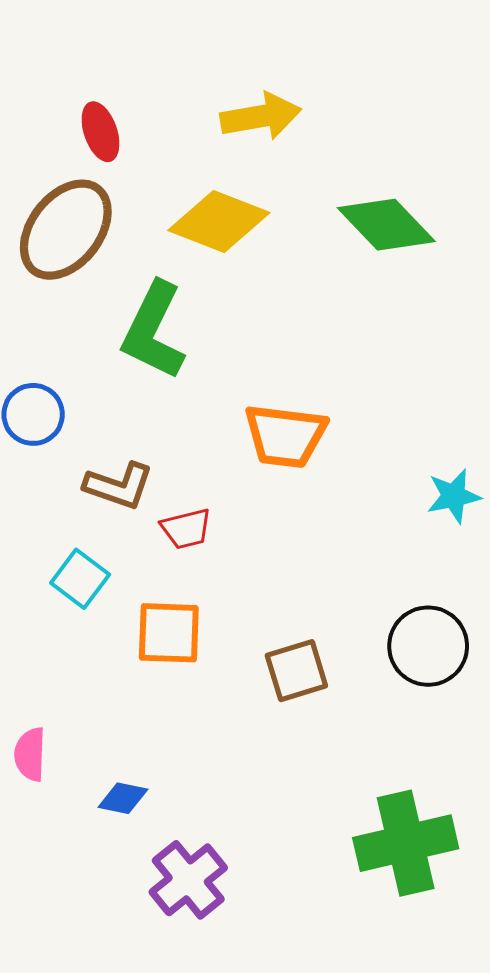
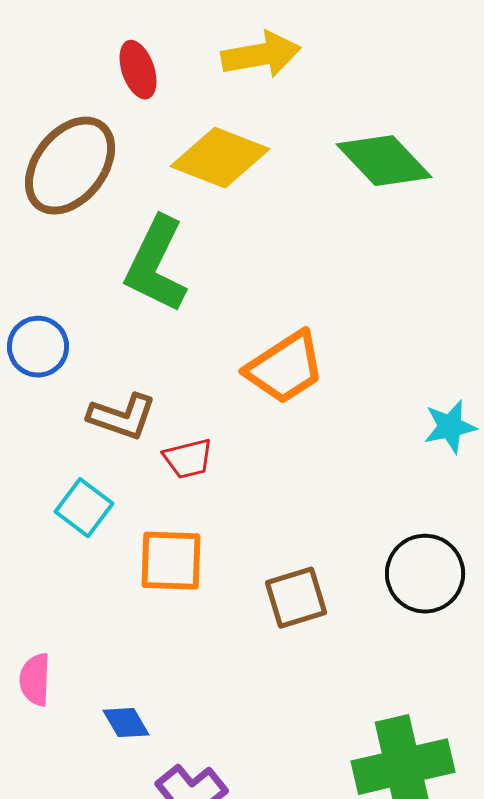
red ellipse: (100, 132) -> (138, 70), moved
orange trapezoid: (285, 436) -> (285, 368), turned -40
blue diamond: (123, 798) -> (126, 723), turned 48

